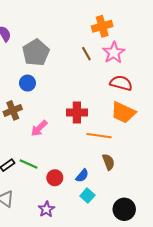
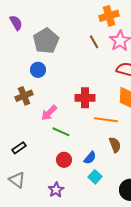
green line: (29, 164) -> (61, 132), moved

